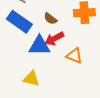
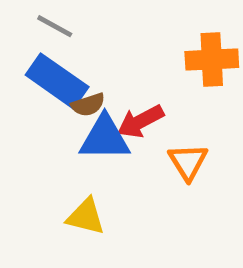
brown semicircle: (50, 19) -> (88, 105), moved, turned -56
orange triangle: (74, 56) -> (188, 162), turned 36

